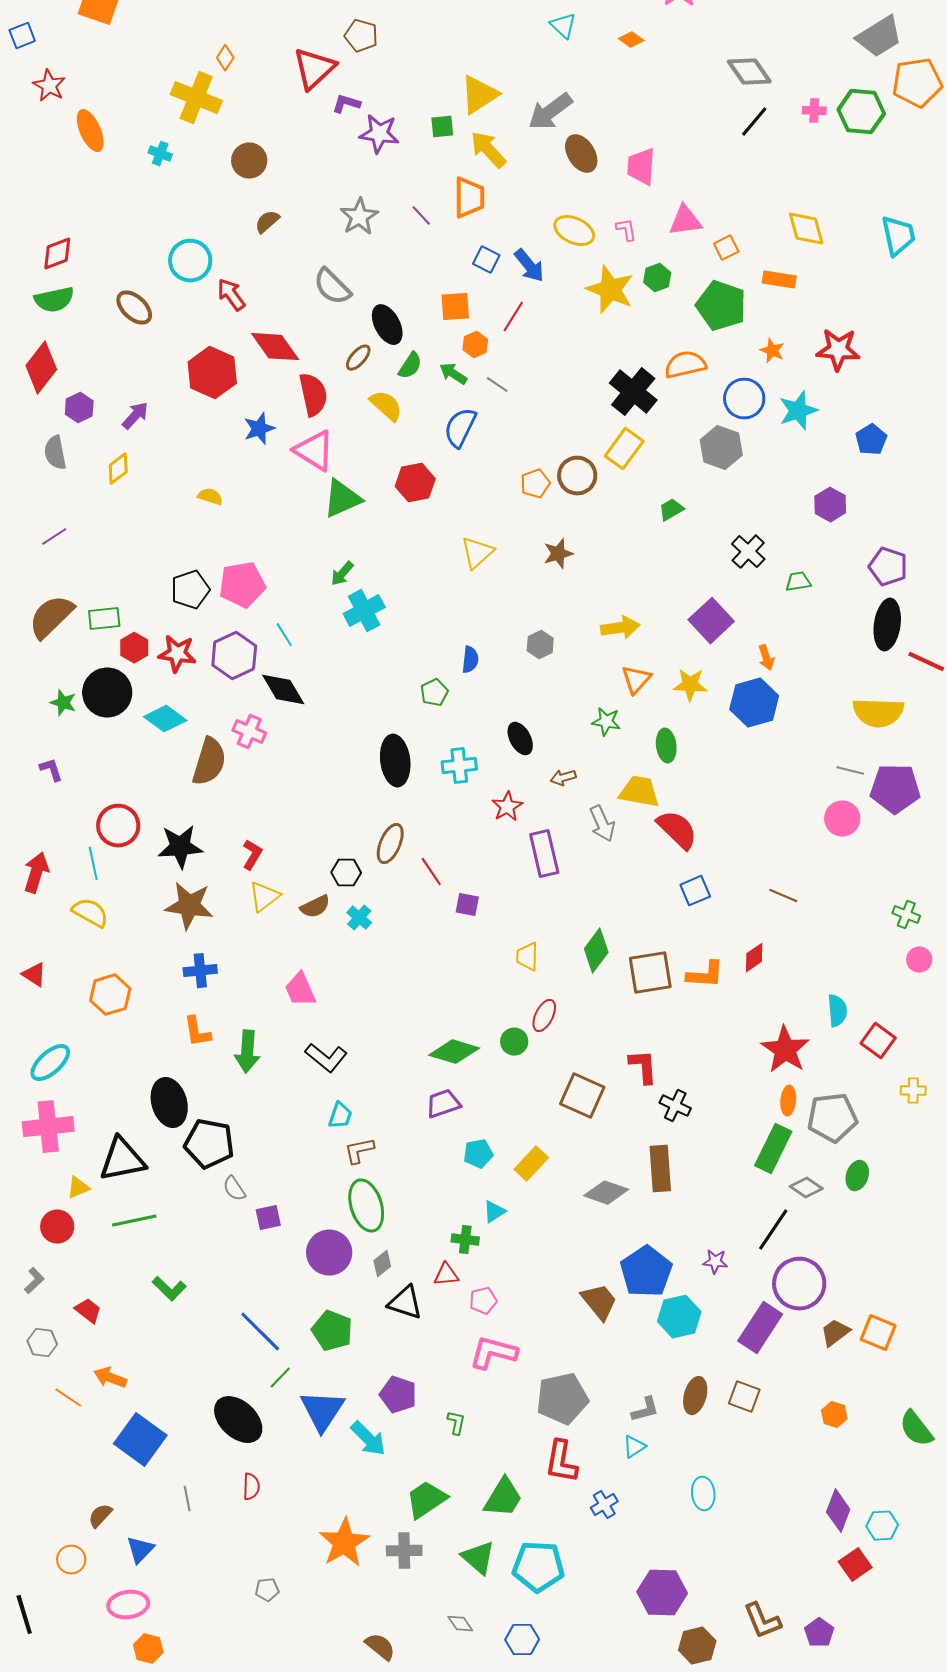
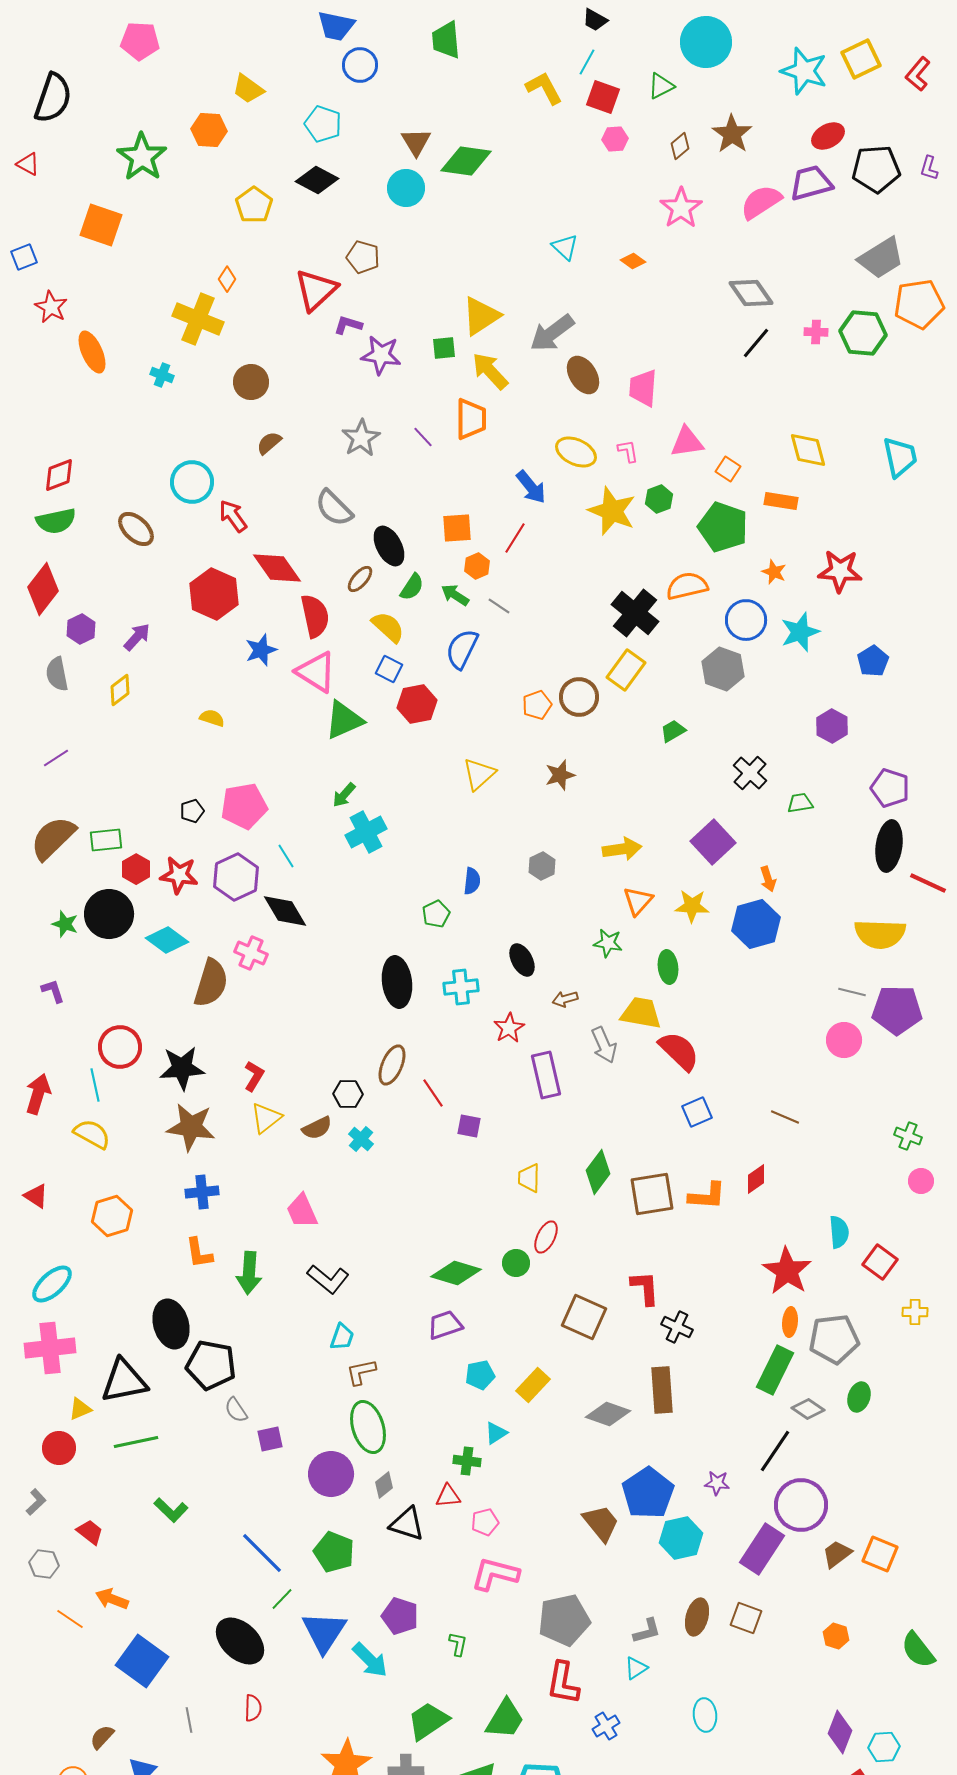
orange square: (726, 248) -> (728, 469), turned -30
blue square: (486, 260) -> (389, 669), moved
black pentagon: (190, 590) -> (192, 811), size x0.6

